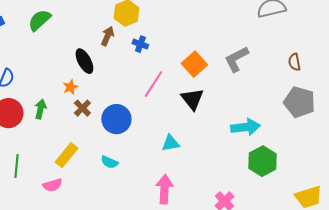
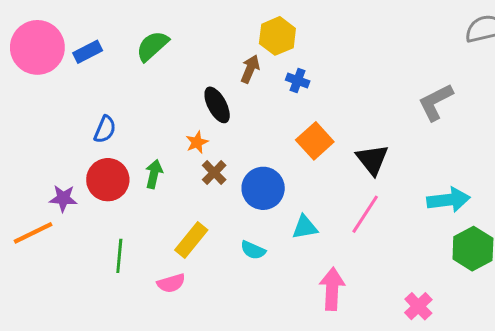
orange square: (194, 64) -> (315, 141), moved
pink line: (153, 84) -> (365, 214), moved
cyan triangle: (170, 143) -> (305, 227), moved

